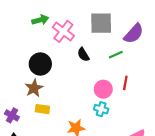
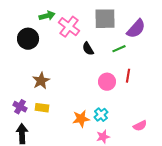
black circle: (40, 64) -> (28, 39), moved
yellow rectangle: (42, 109) -> (42, 108), moved
cyan cross: (101, 109) -> (101, 115), moved, turned 32

